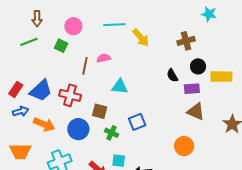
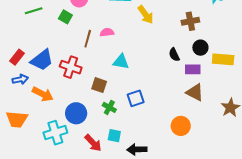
blue circle: (78, 129) -> (76, 113), moved

